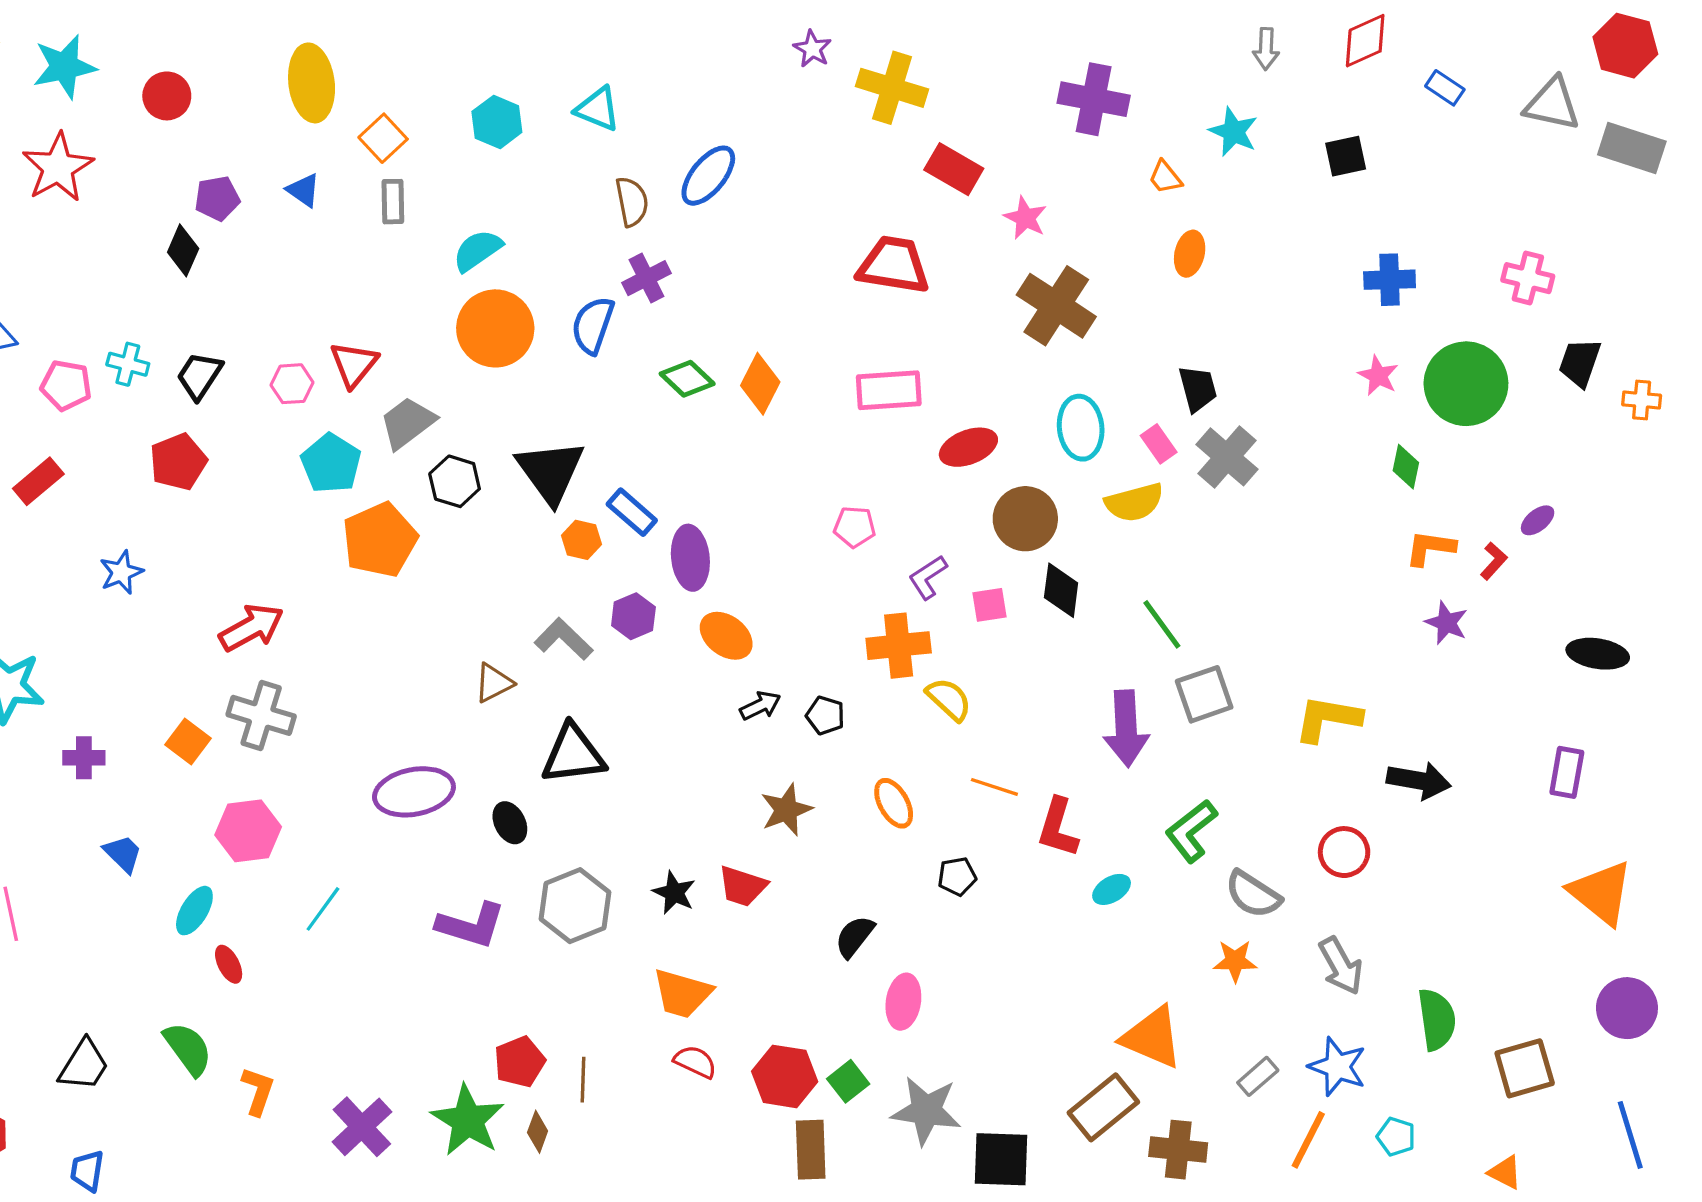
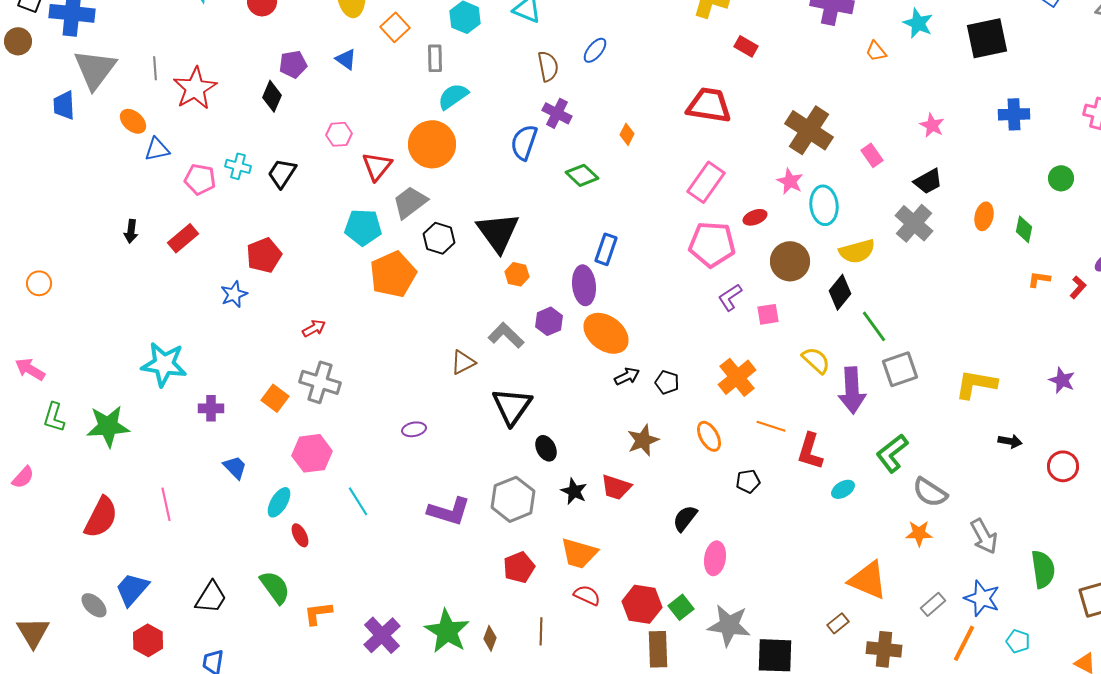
black square: (1346, 156) -> (987, 38), size x1.6
red star: (58, 167) -> (195, 88), moved
red rectangle: (954, 169) -> (746, 46), size x0.7
blue ellipse: (708, 176) -> (595, 50), size x0.7
gray rectangle: (393, 202) -> (435, 58), moved
pink star: (1025, 218) -> (790, 181), moved
orange ellipse: (1190, 254) -> (984, 216), moved
purple cross: (646, 278) -> (557, 113), turned -36
orange circle: (495, 328) -> (432, 144), moved
pink star: (1378, 376) -> (932, 125), moved
pink hexagon: (292, 384) -> (339, 134), moved
orange diamond: (760, 384) -> (627, 134), moved, size x0.6
green circle: (1466, 384) -> (1061, 178), size x0.5
black trapezoid: (1198, 389) -> (928, 181), moved, turned 76
pink rectangle: (889, 390) -> (706, 182), turned -51
pink rectangle: (1159, 444) -> (872, 155), moved
red ellipse: (968, 447) -> (755, 217), size x0.7
red pentagon: (178, 462) -> (264, 255), moved
cyan pentagon: (331, 463) -> (363, 227), turned -30
blue rectangle: (632, 512) -> (606, 249), moved, turned 68
pink pentagon: (855, 527) -> (712, 244), moved, size x1.8
orange L-shape: (1430, 548) -> (1039, 279), size x0.7
black diamond: (1061, 590) -> (840, 292), moved, turned 32
purple star: (1446, 623) -> (1062, 380), moved
red arrow: (251, 628) -> (314, 328), size x0.6
orange ellipse: (726, 636) -> (606, 333), size x1.4
orange cross: (899, 646) -> (737, 377), moved, turned -33
yellow semicircle: (949, 699) -> (816, 360), moved
black triangle: (573, 754) -> (512, 406), turned -48
black arrow: (1419, 780) -> (1010, 441), moved, size x0.6
purple ellipse: (414, 792) -> (414, 429), size x0.5
black ellipse: (510, 823) -> (546, 448), moved
red circle: (1344, 852) -> (1063, 466), moved
cyan line: (323, 909) -> (358, 501), turned -68
red pentagon: (520, 1062) -> (519, 567), moved
brown line: (583, 1080) -> (541, 631), moved
orange L-shape: (258, 1091) -> (318, 613), turned -116
brown rectangle: (1103, 1107) -> (838, 623), size x0.5

